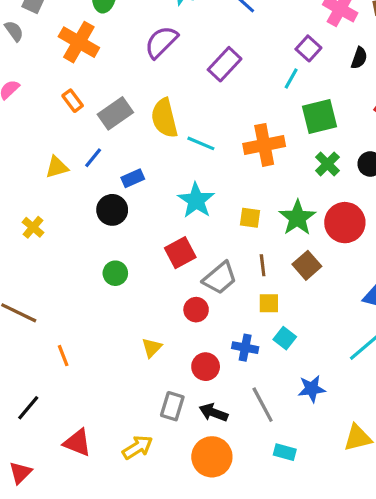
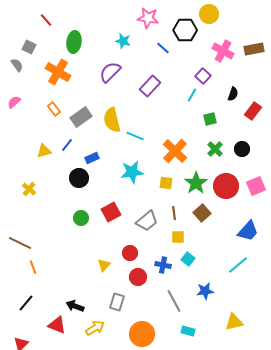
black semicircle: (359, 58) -> (233, 94), moved
green square: (320, 116) -> (210, 119), size x0.6
orange cross: (264, 145) -> (175, 151), moved, turned -35
cyan star: (196, 200) -> (132, 172), turned 30
red square: (180, 253) -> (111, 212), moved
red circle: (196, 310) -> (130, 253), moved
orange line: (63, 356) -> (33, 267), moved
black arrow: (213, 413) -> (75, 306), moved

